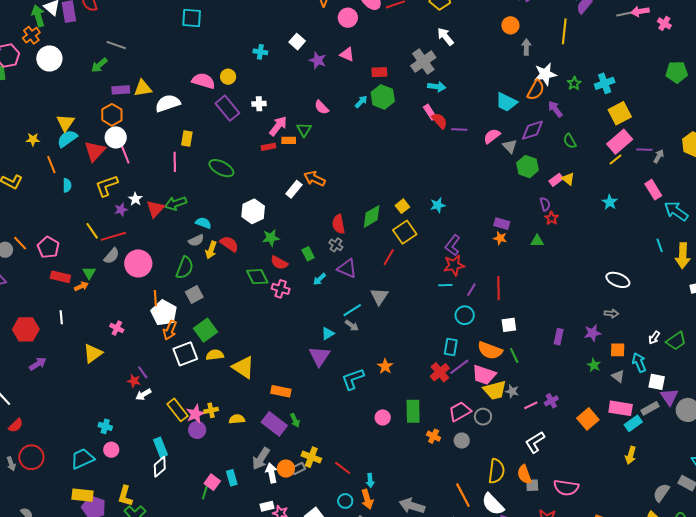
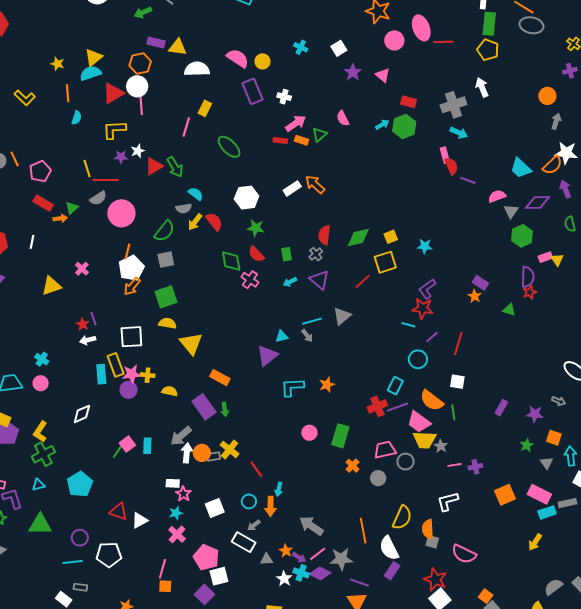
green arrow: (176, 203) -> (175, 167), turned -120
purple semicircle: (545, 204) -> (528, 277), size x1.5
white square: (185, 354) -> (131, 337), moved
cyan rectangle: (161, 447) -> (101, 374), moved

